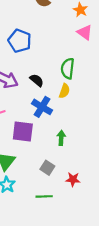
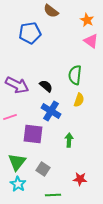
blue pentagon: (20, 41) -> (30, 33), moved, turned -30
yellow semicircle: (64, 91) -> (79, 100), moved
gray square: (47, 168) -> (43, 169), moved

